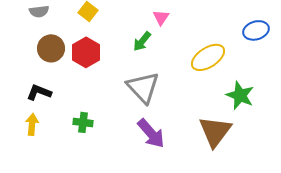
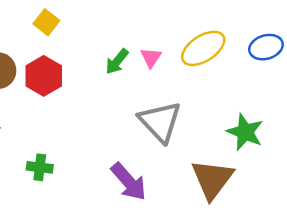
pink triangle: (161, 17) -> (151, 58), moved
yellow ellipse: (208, 57) -> (203, 48), moved
gray triangle: (143, 87) -> (160, 122), moved

